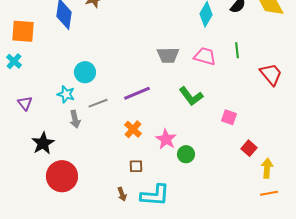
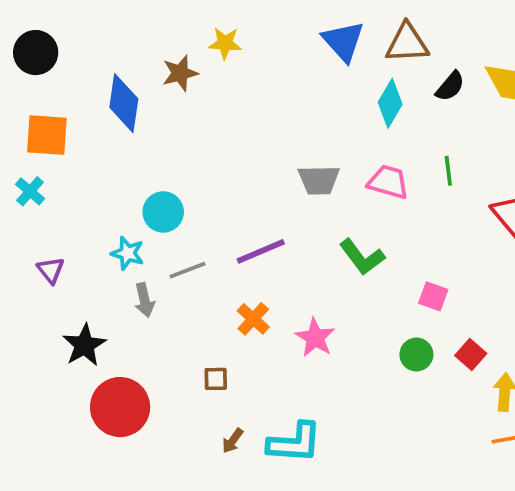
green circle: (186, 154) -> (416, 355), moved
brown square: (136, 166) -> (216, 379), moved
brown arrow: (122, 194) -> (233, 441), turned 56

